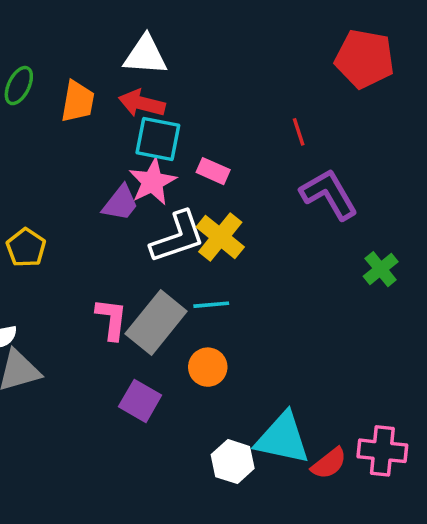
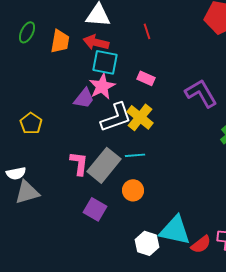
red line: (299, 132) -> (147, 31), moved
pink rectangle: (213, 171) -> (146, 78), moved

